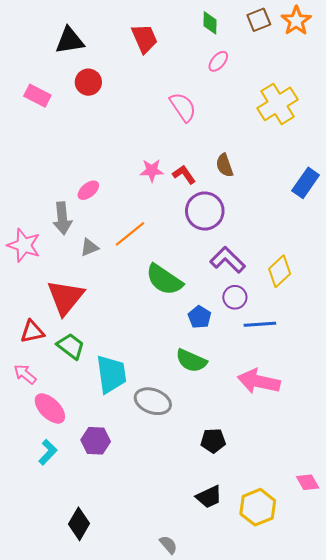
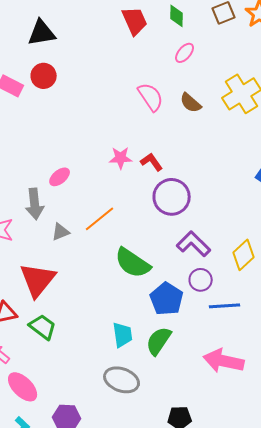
red trapezoid: (144, 38) -> (135, 21), moved
red circle: (88, 82) -> (44, 76), moved
brown semicircle: (225, 165) -> (191, 103), moved, turned -30
blue pentagon: (200, 317) -> (167, 299), size x1.5
green semicircle: (191, 361) -> (159, 341), turned 100
cyan trapezoid: (111, 374) -> (123, 335), moved, size x0.7

